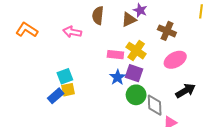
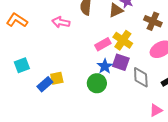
pink rectangle: (115, 55) -> (103, 44), turned -35
cyan square: (65, 76) -> (22, 65), moved
green circle: (136, 95) -> (97, 83), moved
gray diamond: (155, 105) -> (141, 77), moved

